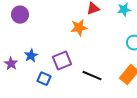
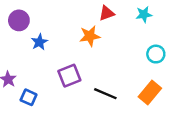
blue star: (31, 56) -> (39, 42), moved
blue square: (44, 79) -> (29, 97), moved

